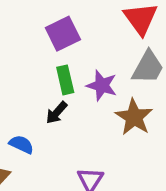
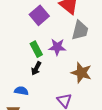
purple square: (63, 34) -> (39, 15), moved
brown star: (134, 117) -> (81, 73), moved

